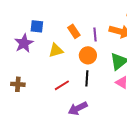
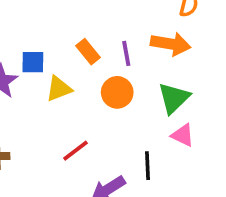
blue square: (37, 26) -> (33, 62), moved
black line: (87, 78) -> (148, 166), moved

